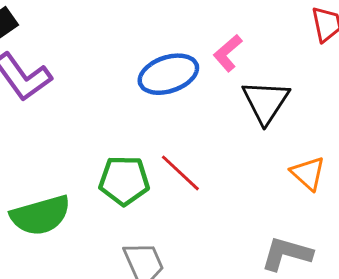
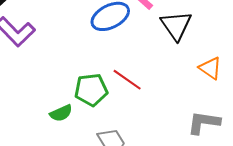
green semicircle: (40, 215) -> (61, 113), moved, size x0.6

